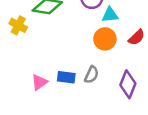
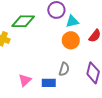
blue rectangle: (66, 77) -> (49, 83), moved

